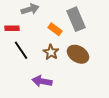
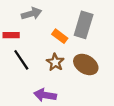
gray rectangle: (76, 19) -> (84, 25), turned 40

